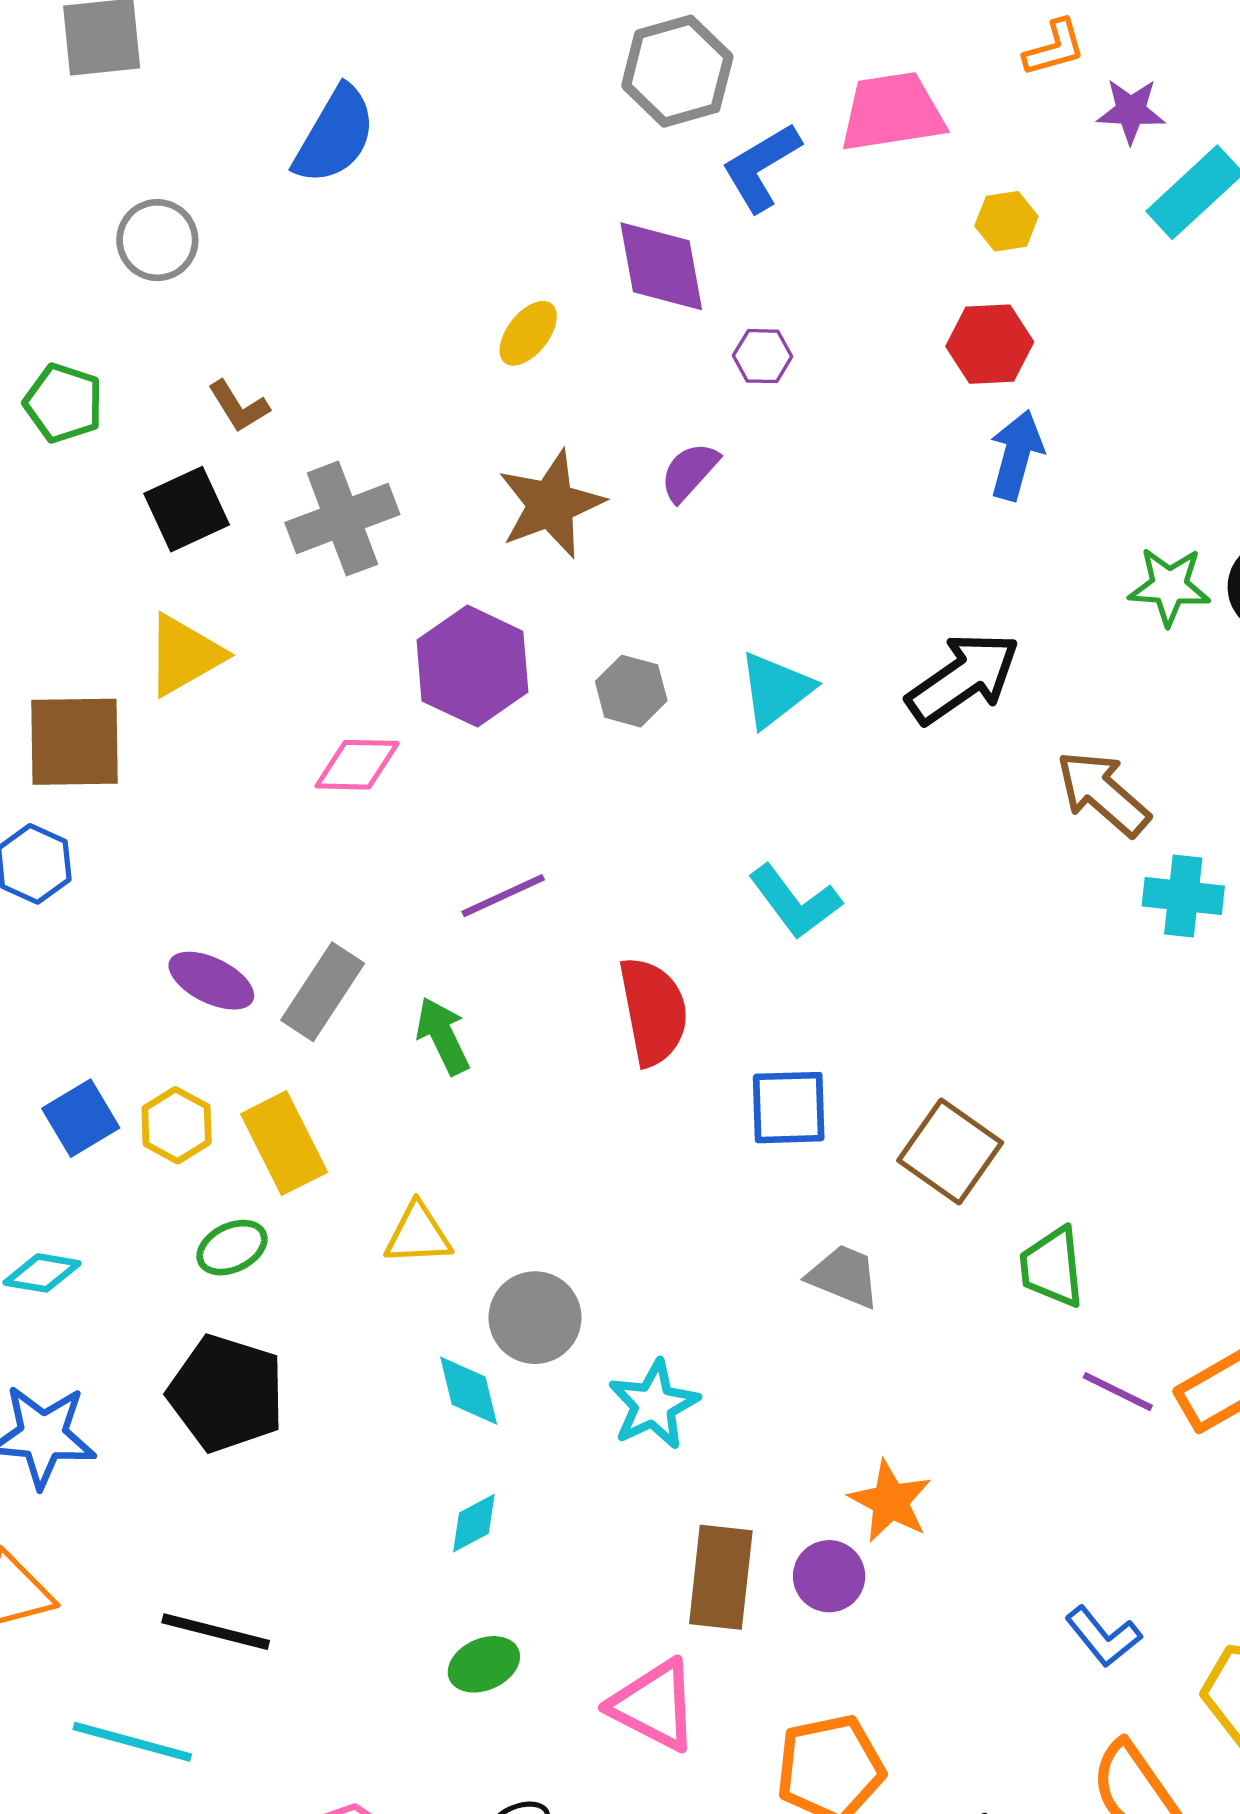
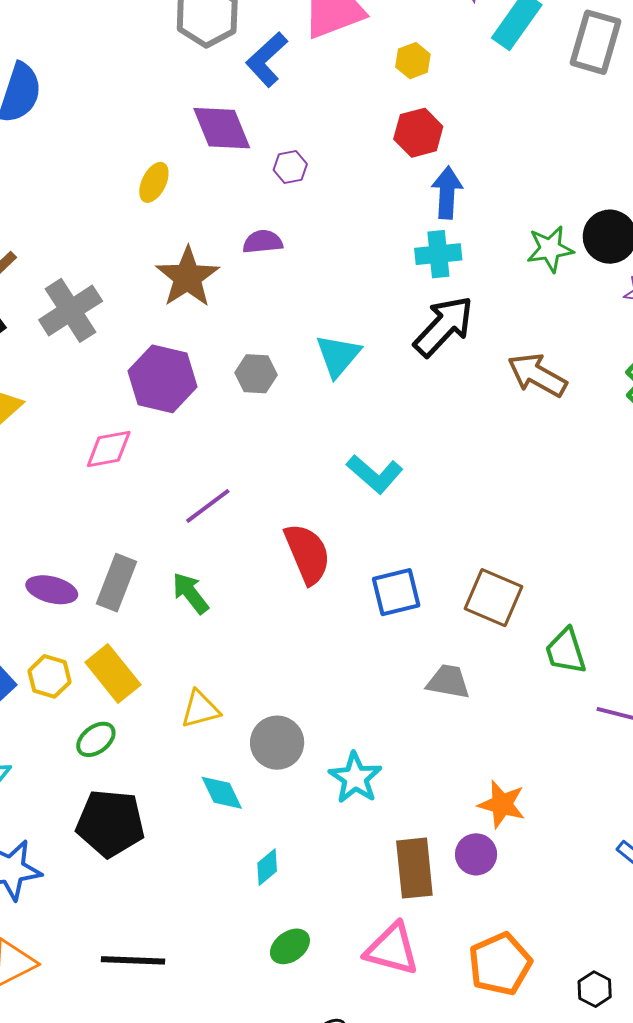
purple semicircle: (689, 472) -> (263, 242), turned 54
cyan cross: (1183, 896) -> (438, 254), moved
cyan diamond: (469, 1391) -> (222, 793), moved

